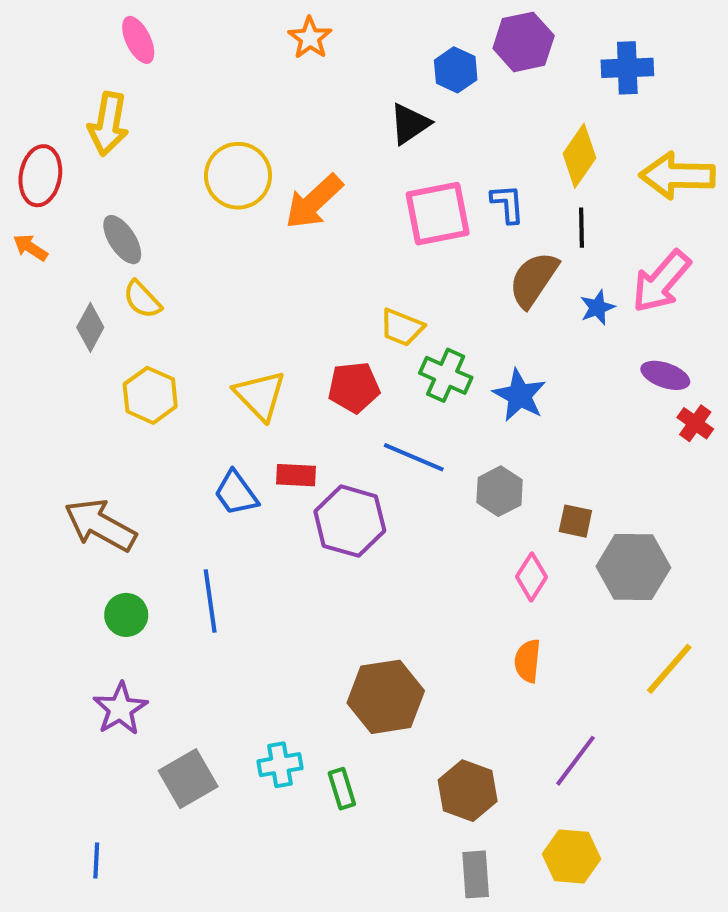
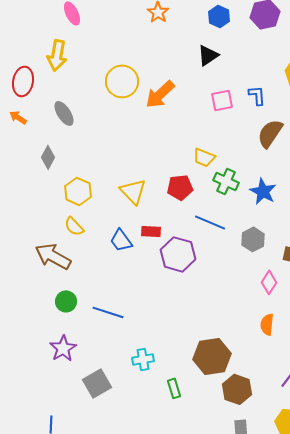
blue hexagon: (456, 70) -> (219, 16), moved
pink square: (438, 214) -> (222, 100), size x0.7
yellow semicircle: (142, 299) -> (74, 226), moved
blue line: (210, 601) -> (108, 312), moved, turned -64
brown hexagon: (386, 697) -> (212, 356), moved
cyan cross: (280, 765) -> (143, 359), moved

